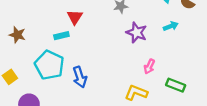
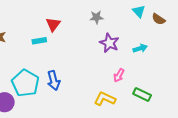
cyan arrow: (171, 26) -> (140, 48), moved
cyan pentagon: (49, 65) -> (25, 83), moved

